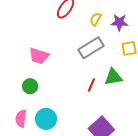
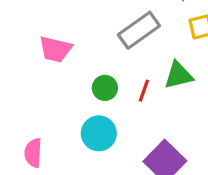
green circle: (30, 86) -> (105, 88), moved
cyan circle: (46, 119) -> (99, 133), moved

